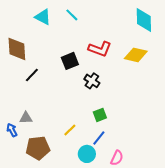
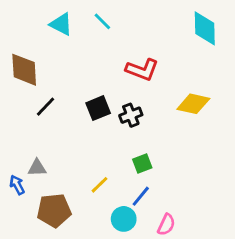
yellow diamond: (136, 55) -> (193, 104), moved
black square: (70, 61) -> (98, 108), moved
black cross: (92, 81) -> (131, 115), turned 35

